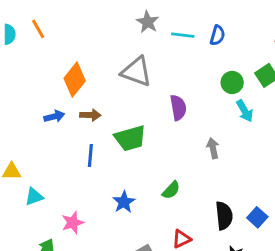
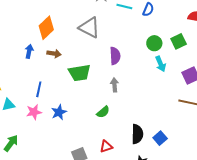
blue arrow: (54, 116) -> (29, 51), turned -72
gray arrow: (213, 148) -> (115, 85), moved
blue line: (90, 156) -> (39, 89), moved
blue star: (124, 202) -> (59, 112), moved
pink star: (73, 223) -> (34, 112), moved

